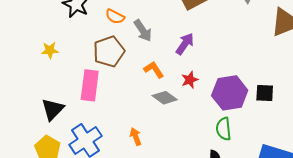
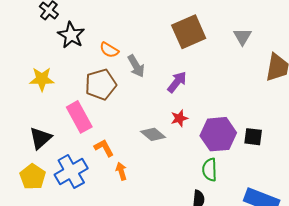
yellow star: (50, 50) -> (42, 79), size x1.4
orange L-shape: (154, 70) -> (104, 148), moved
pink rectangle: (90, 85) -> (79, 117), turned -40

